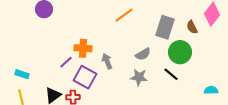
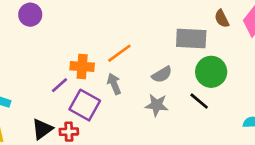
orange line: (124, 15) -> (119, 53), moved
gray rectangle: (165, 27) -> (191, 39), turned 75
brown semicircle: (192, 27) -> (222, 19), moved

